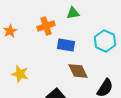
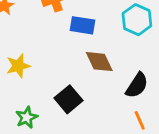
yellow star: (20, 74) -> (18, 66), turned -30

